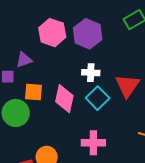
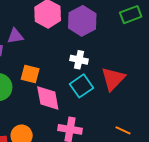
orange square: (34, 92) -> (30, 74), moved
pink diamond: (64, 99) -> (48, 98), moved, turned -32

